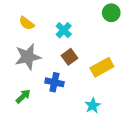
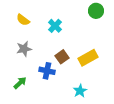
gray star: (28, 57) -> (24, 49), size x0.7
brown square: (69, 57) -> (62, 57), moved

